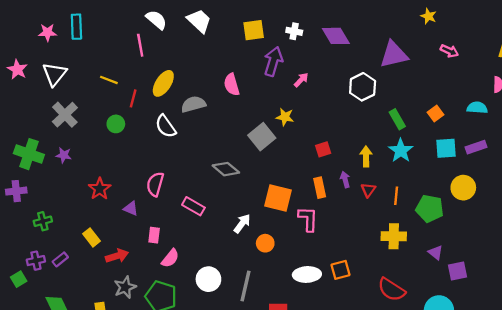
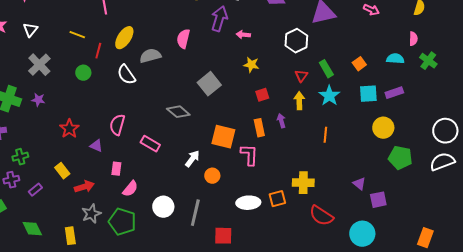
white triangle: (54, 74) -> (30, 30), size x0.7
pink arrow: (301, 80) -> (243, 35), turned -128
pink semicircle: (232, 85) -> (183, 39), turned 30
yellow star: (285, 117) -> (251, 65), moved
red triangle: (368, 190) -> (301, 76), moved
green pentagon: (430, 208) -> (400, 158), moved
yellow cross: (394, 236) -> (303, 183), moved
purple cross: (36, 261) -> (11, 180), moved

